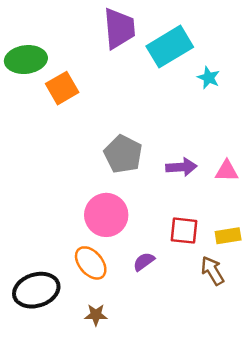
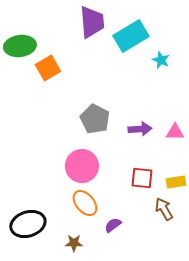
purple semicircle: (144, 262) -> (113, 225), moved
orange ellipse: (91, 263) -> (85, 203), moved

